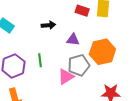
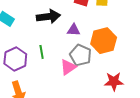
black arrow: (48, 25) -> (48, 17), size x1.6
gray pentagon: (79, 65) -> (81, 55), turned -30

